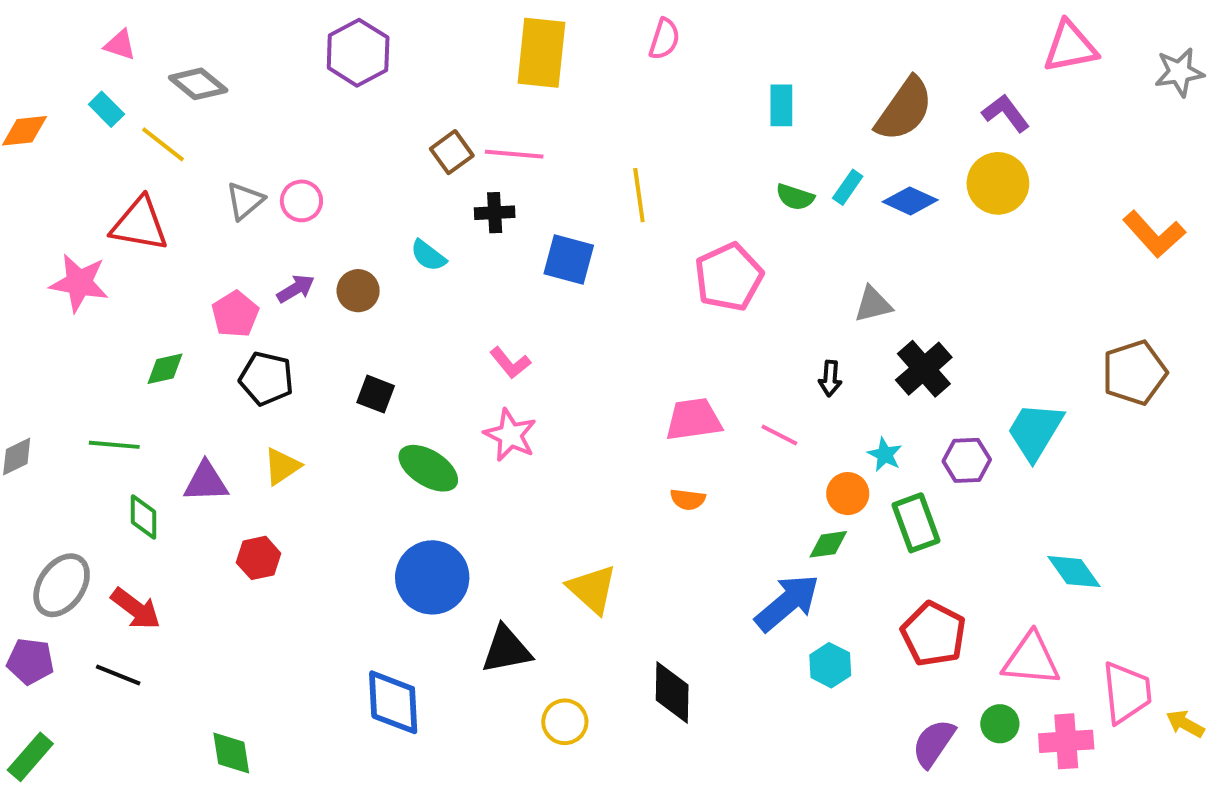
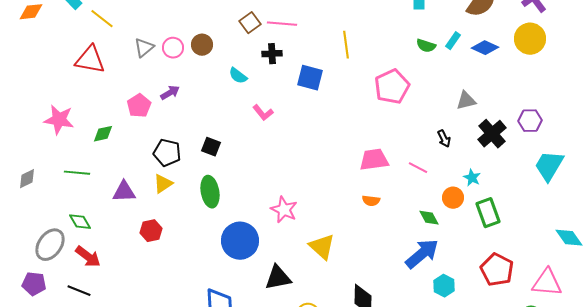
pink star: (79, 283) -> (59, 120), moved
brown circle: (358, 291) -> (202, 45), moved
pink L-shape: (510, 363) -> (263, 113), moved
black pentagon: (266, 378) -> (167, 153), moved
black arrow: (830, 378) -> (444, 139), turned -30
pink star: (510, 435) -> (284, 210), moved
purple hexagon: (967, 460) -> (530, 121), moved
green ellipse: (428, 468) -> (210, 192), moved, turned 48
green diamond: (143, 517) -> (80, 222), moved, turned -30
green diamond: (828, 544) -> (429, 218), moved, turned 70

